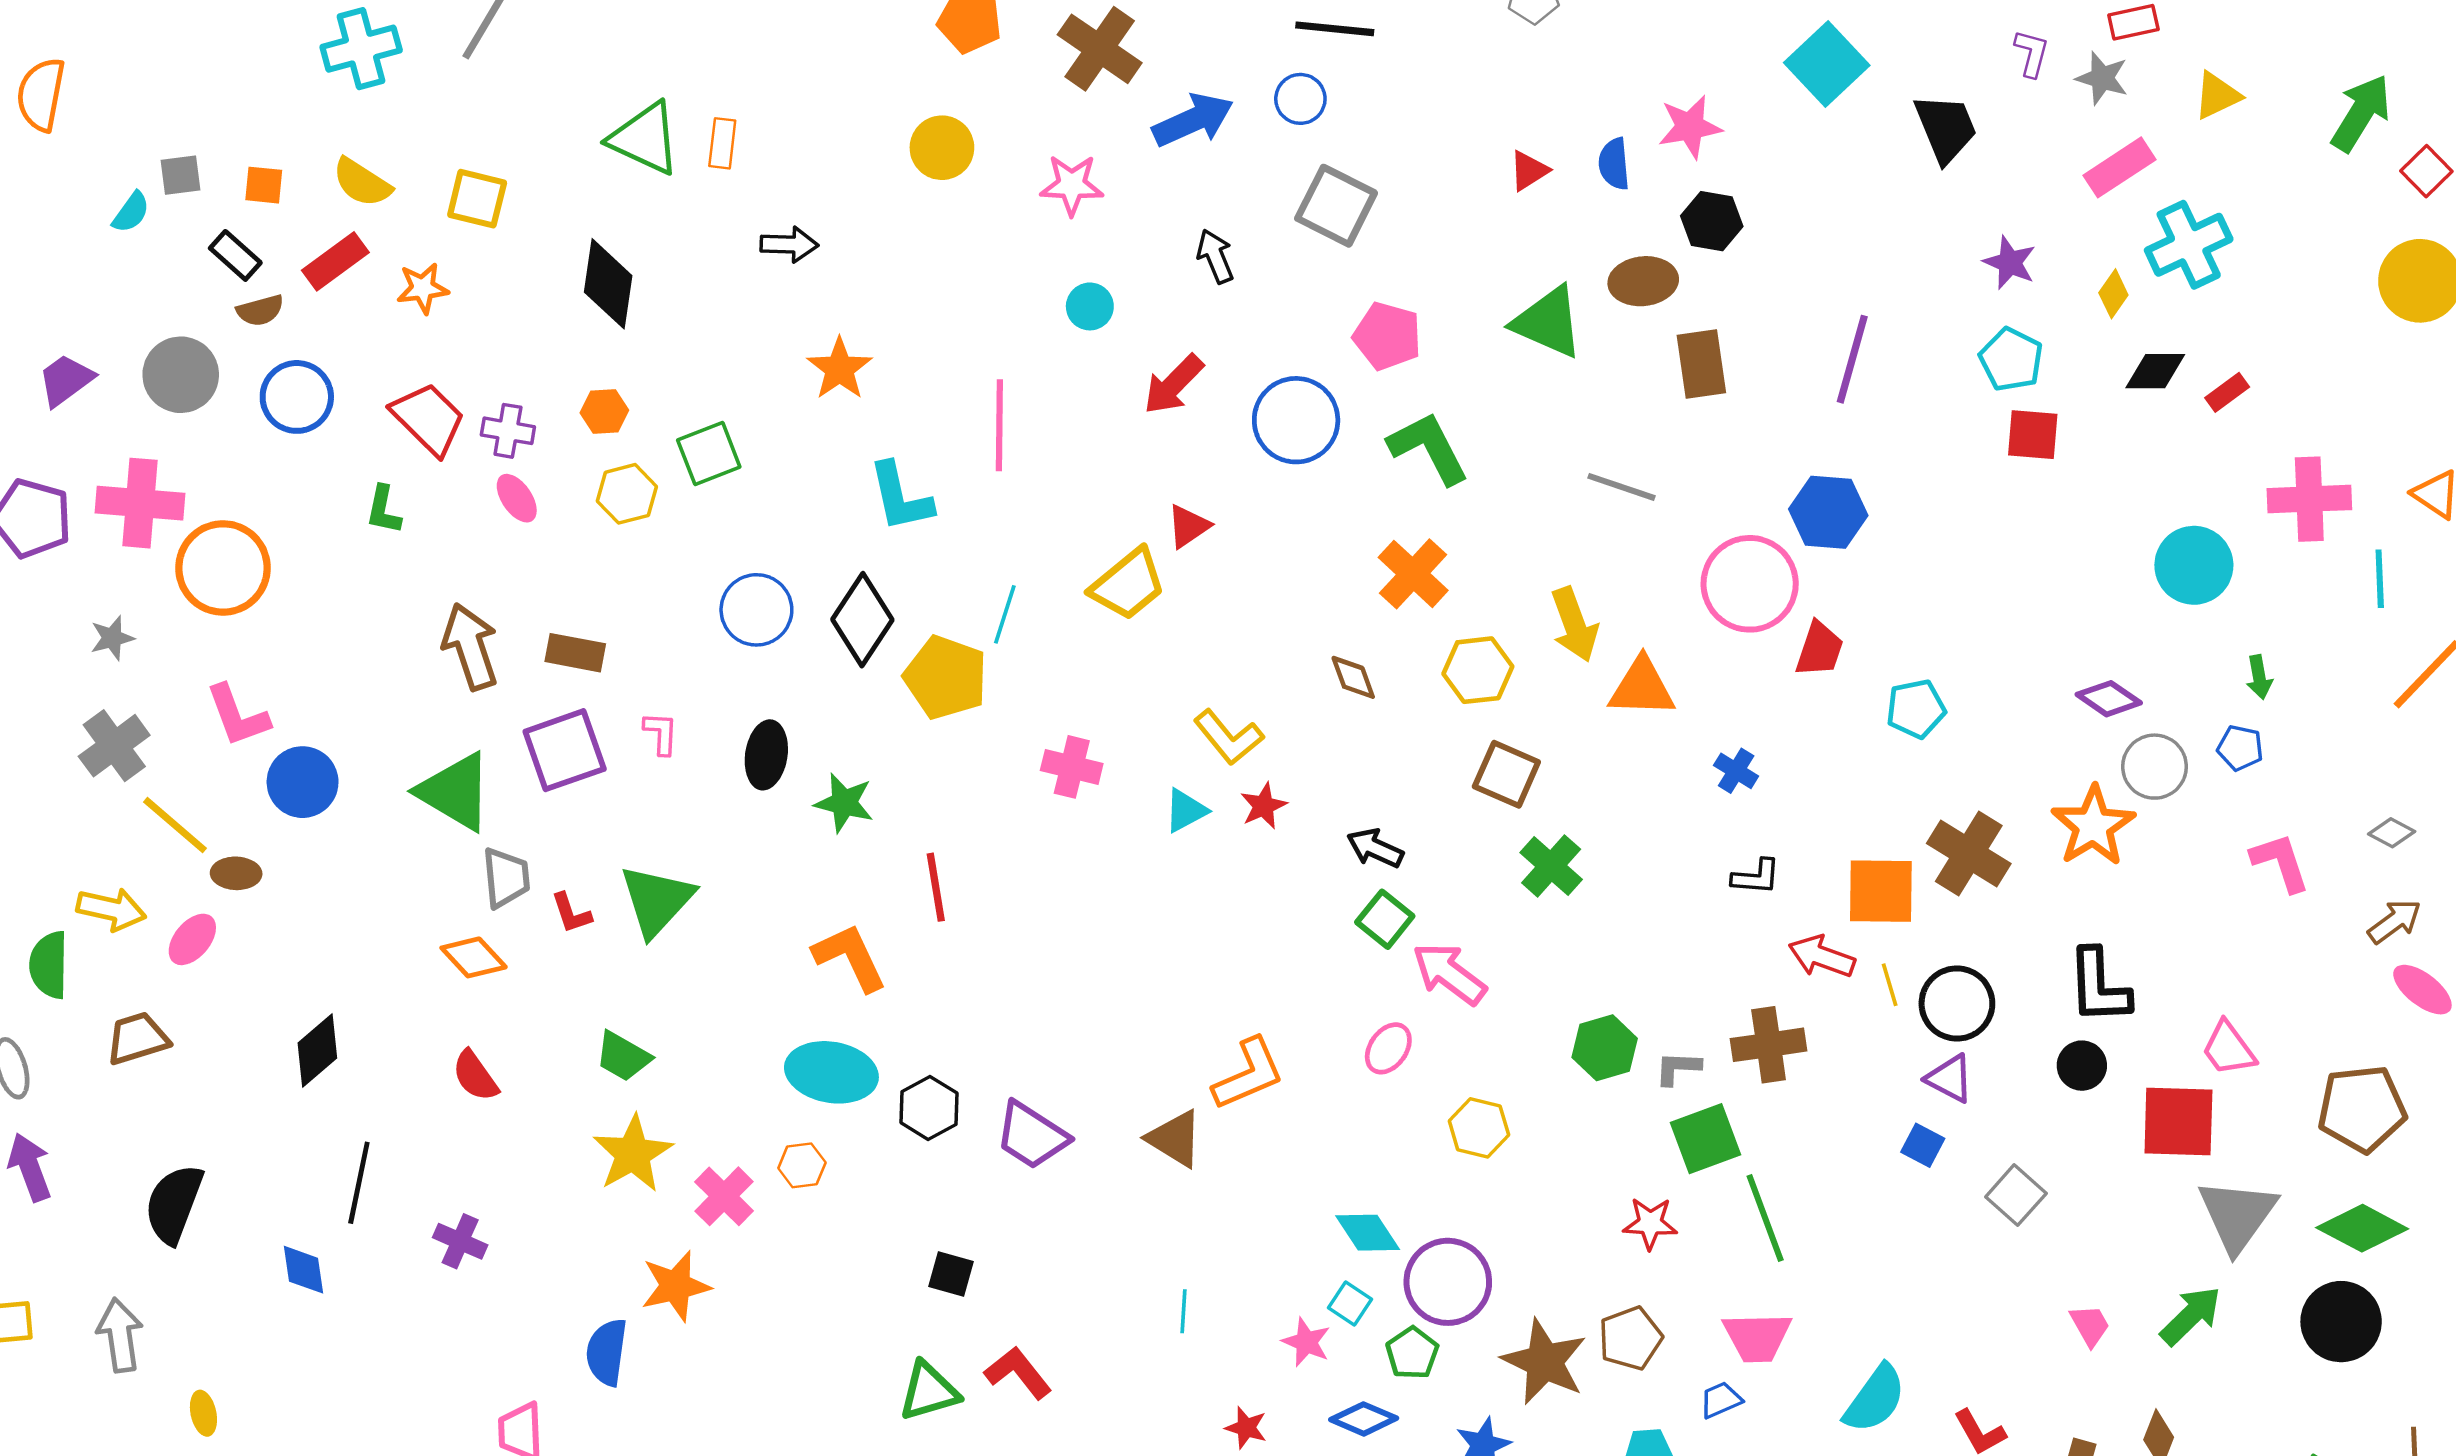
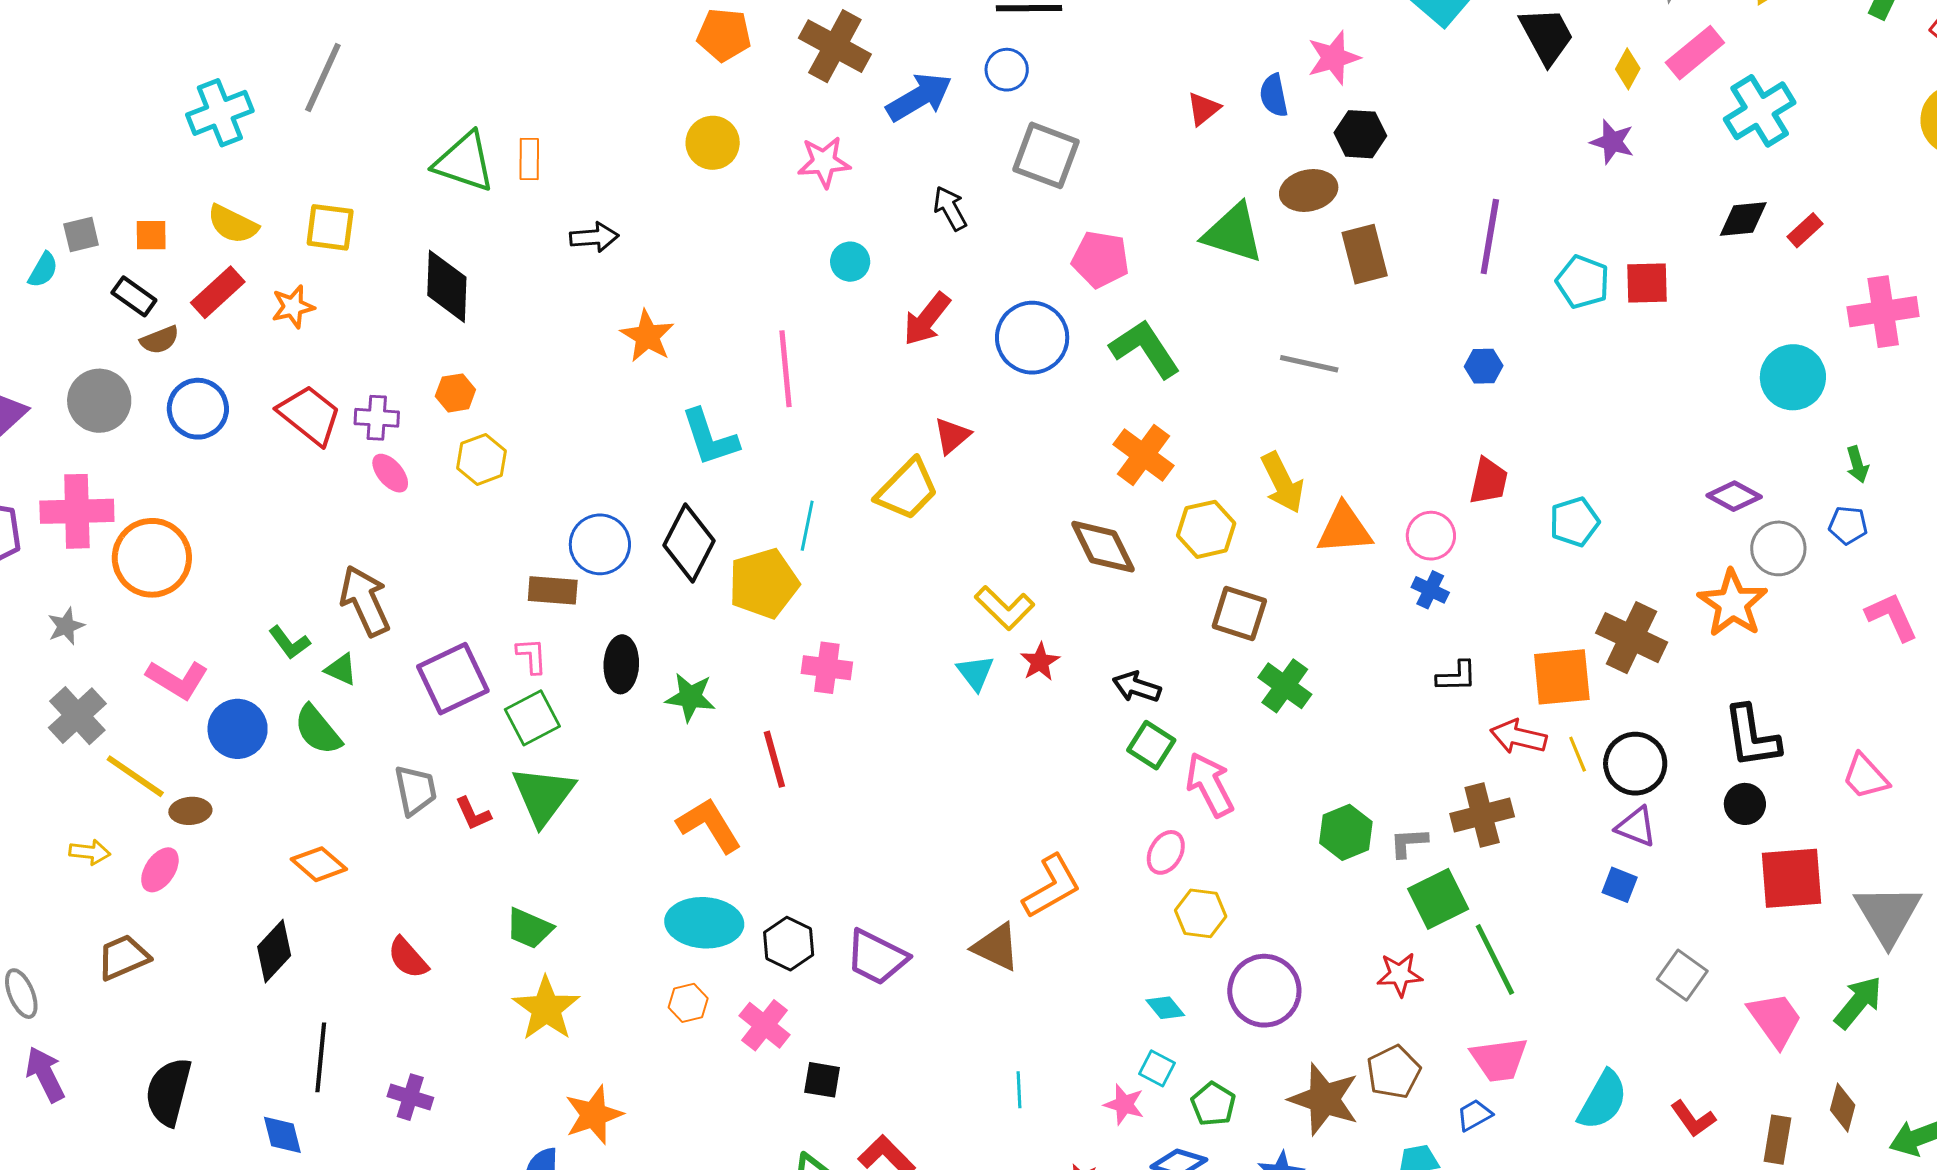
yellow diamond: (2113, 294) -> (1628, 69), moved
cyan pentagon: (2011, 359) -> (1583, 282), moved
green square: (709, 453) -> (532, 718), moved
green L-shape: (383, 510) -> (289, 643), moved, turned -42
blue hexagon: (1828, 512) -> (1484, 366), size x0.6
pink circle: (1750, 584) -> (1431, 536), moved, size x0.6
brown rectangle: (575, 653) -> (553, 590), moved
yellow pentagon: (946, 677) -> (764, 583), turned -30
brown diamond: (1353, 677) -> (1103, 547), size x1.6
pink L-shape: (238, 716) -> (177, 679), turned -32
pink cross: (1072, 767) -> (827, 668), moved
green triangle: (455, 792) -> (341, 669), moved, size x0.5
cyan triangle: (1186, 811) -> (975, 673), turned -33
yellow arrow: (111, 909) -> (90, 852), size x0.7
orange diamond: (474, 957) -> (319, 864), moved
green semicircle: (49, 965) -> (318, 730), moved, turned -34
pink arrow: (1449, 974) -> (1210, 785), turned 32
red square: (2178, 1121) -> (1792, 878), moved
yellow hexagon: (1479, 1128) -> (1201, 913), moved
gray square: (2016, 1195) -> (1682, 975), moved
pink cross: (724, 1196) -> (765, 1025), moved
cyan diamond: (1368, 1233) -> (1165, 1008), size x0.7
purple circle: (1448, 1282) -> (1264, 991), moved
pink trapezoid: (2090, 1325) -> (1775, 1020), size x1.6

